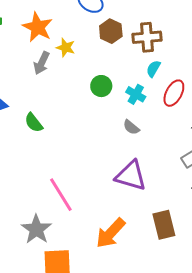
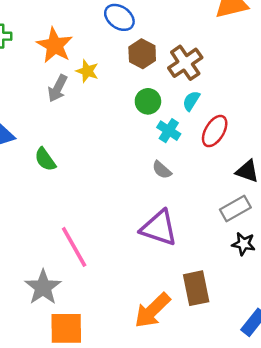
brown cross: (147, 37) -> (185, 63), turned -32
green circle: (101, 86) -> (148, 101), moved
orange arrow: (111, 233) -> (152, 310), moved

